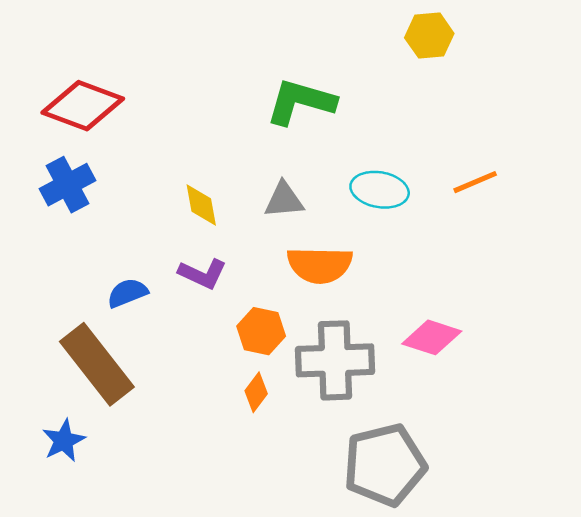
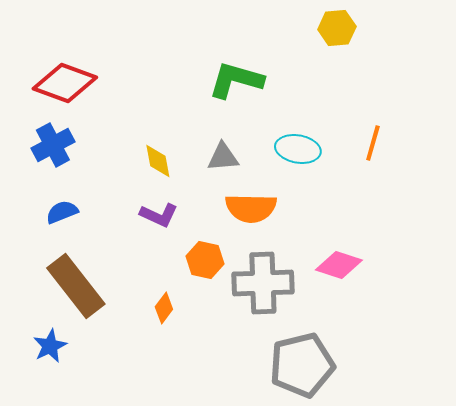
orange line: (475, 182) -> (373, 143), turned -51
blue semicircle: (127, 293) -> (62, 212), moved
orange diamond: (256, 392) -> (164, 308), moved

